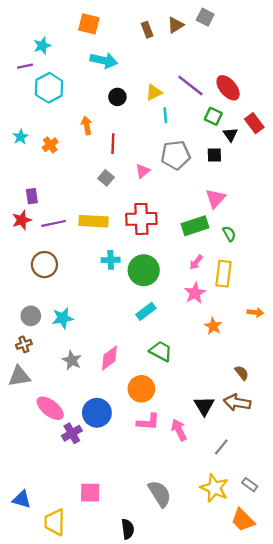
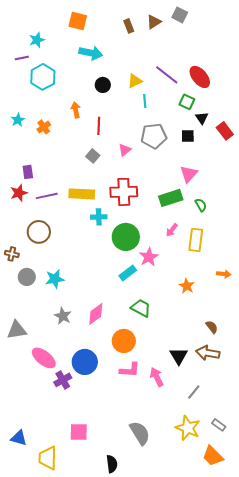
red rectangle: (254, 123) -> (225, 131), moved
cyan cross: (111, 260) -> (99, 217), moved
pink star: (195, 293) -> (149, 257), moved
brown cross: (24, 344) -> (12, 254), moved, turned 32

